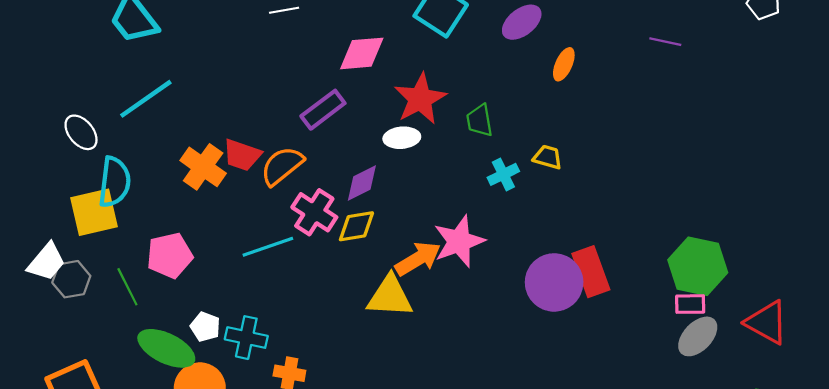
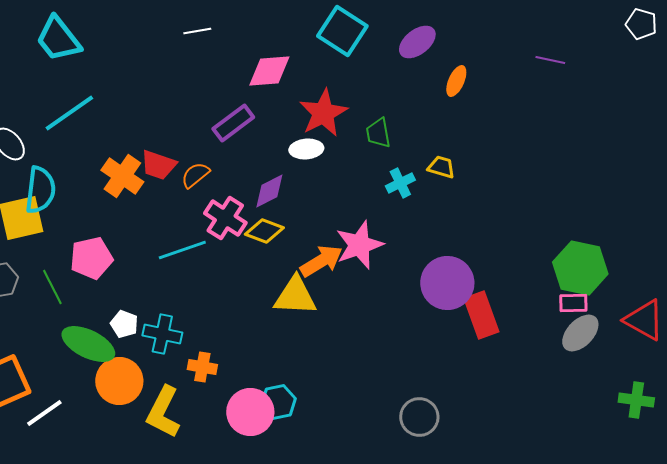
orange semicircle: (282, 166) -> (195, 175), size x0.7
yellow diamond: (356, 226) -> (264, 231), turned 30
red rectangle: (591, 272) -> (481, 315), moved

